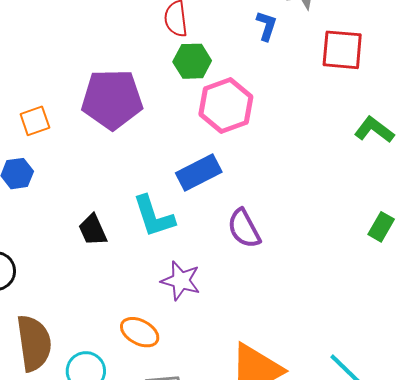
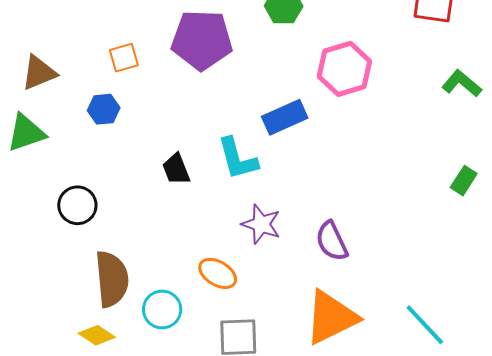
pink hexagon: (226, 106) -> (344, 69), moved
purple semicircle: (244, 228) -> (332, 241), moved

